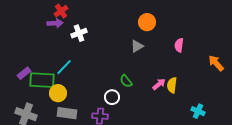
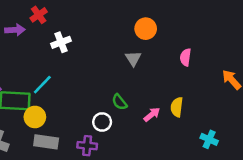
purple arrow: (55, 23) -> (15, 30), moved
gray triangle: (137, 46) -> (133, 58), turned -32
pink arrow: (159, 84) -> (152, 115), moved

